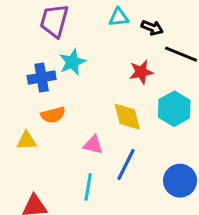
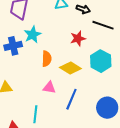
orange semicircle: (53, 115) -> (47, 59), moved, turned -70
yellow diamond: (127, 117) -> (70, 68), turned -40
cyan line: (88, 187) -> (35, 114), moved

